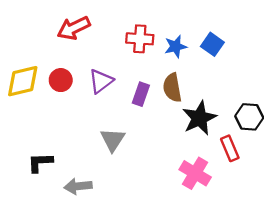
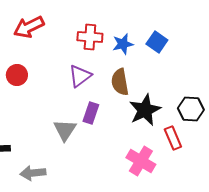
purple triangle: (101, 81) -> (80, 76), moved
purple rectangle: (141, 94) -> (91, 113), moved

